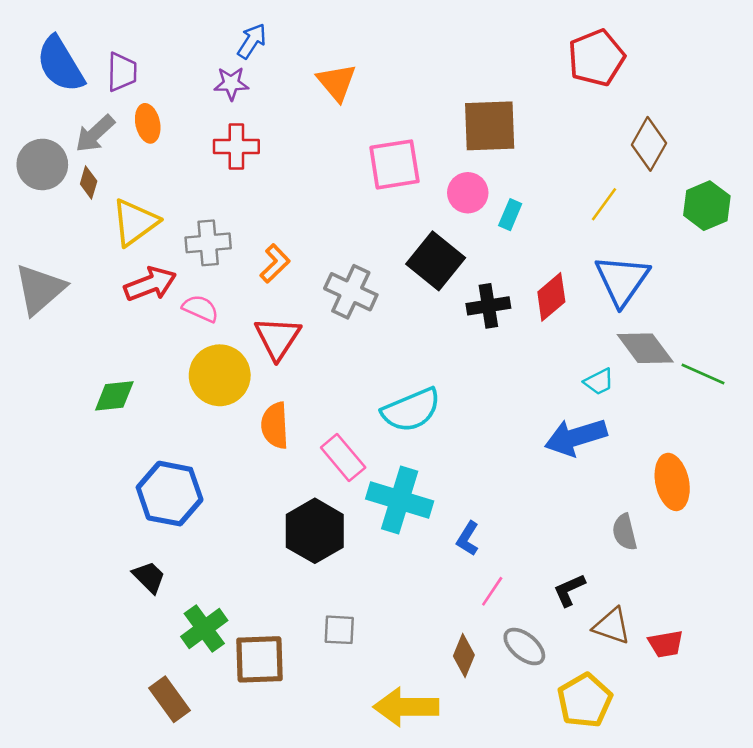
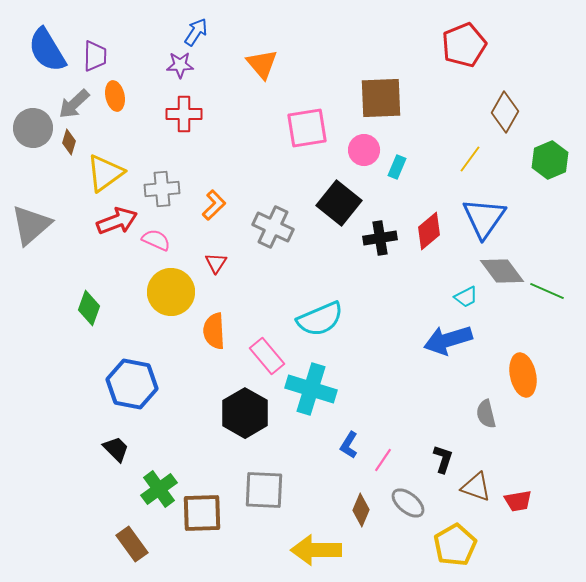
red triangle: (278, 338) -> (216, 263), size x0.6
green diamond: (114, 396) -> (89, 308), turned -64
blue L-shape: (468, 539) -> (349, 445), moved
black L-shape: (569, 590) -> (443, 459), turned 132
gray square: (339, 630) -> (264, 490), size x1.6

